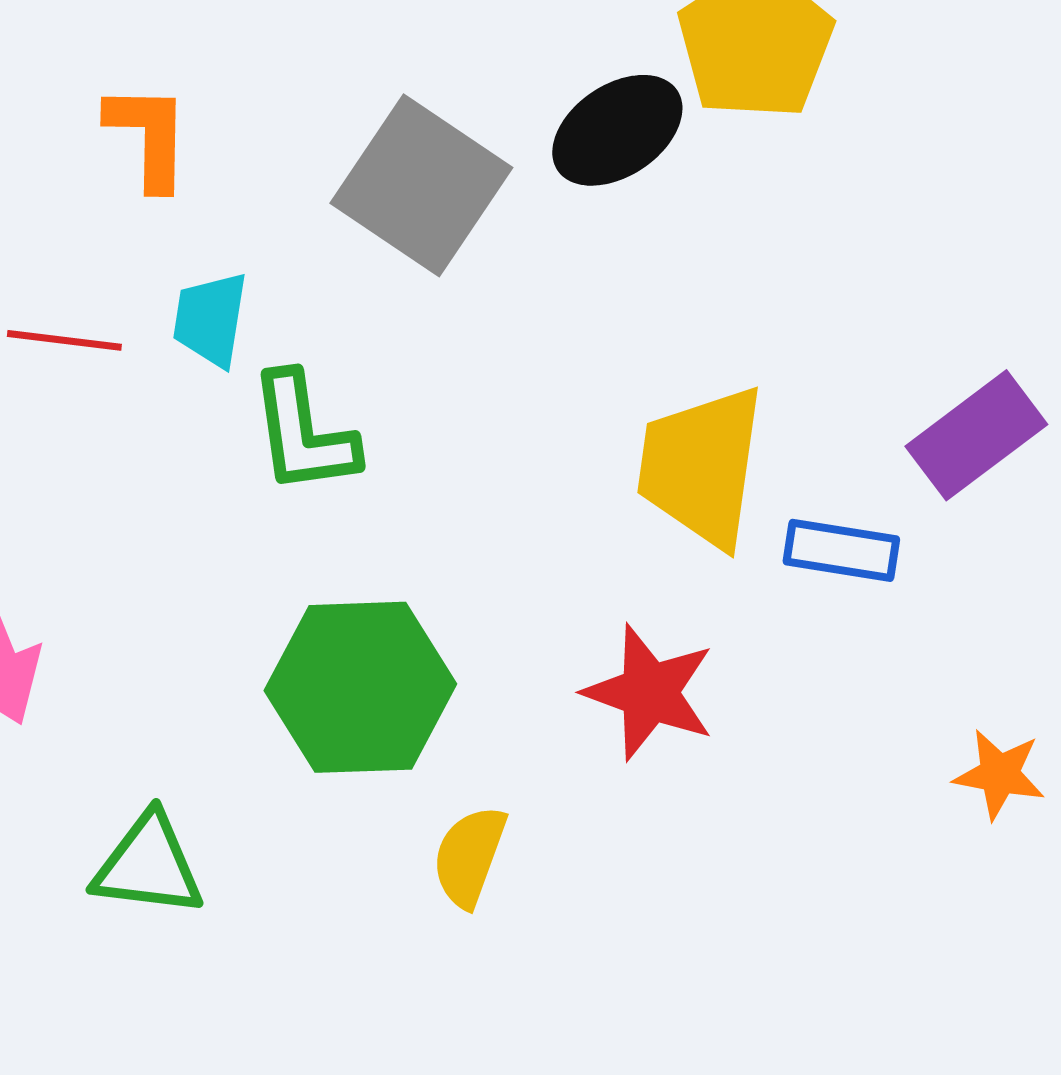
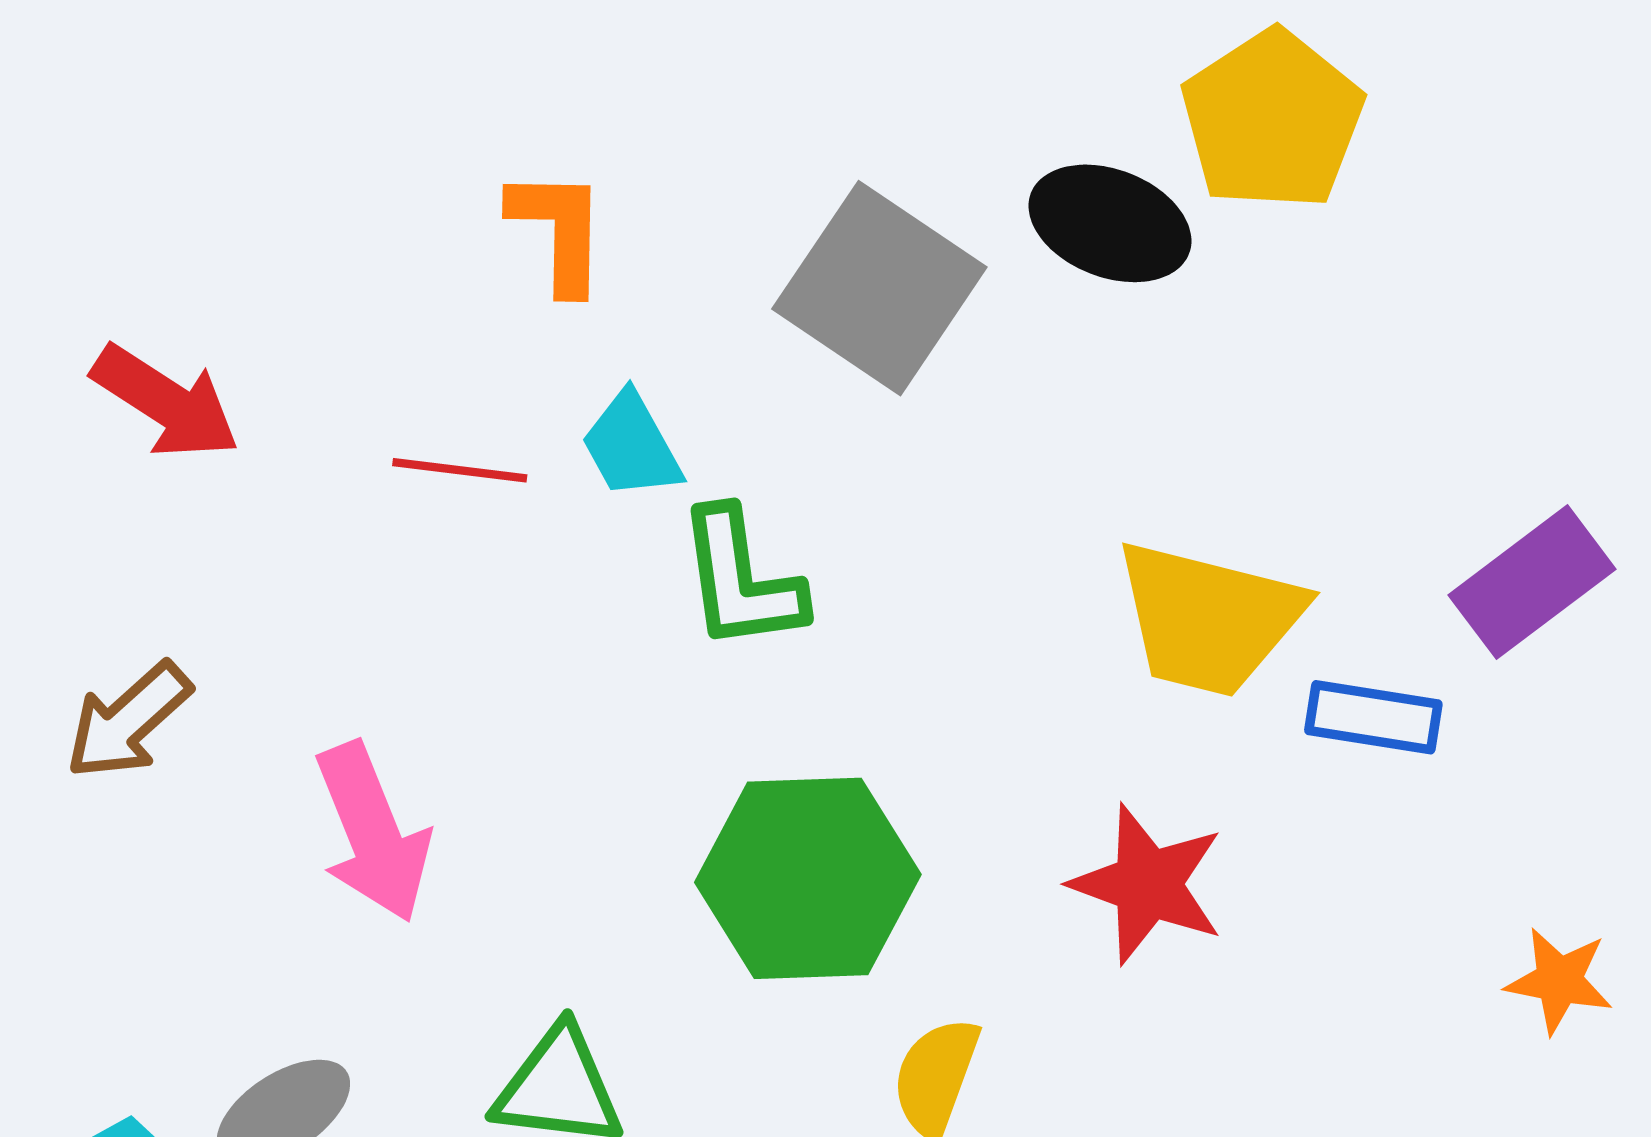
black ellipse: (617, 130) -> (1110, 223), turned 55
cyan trapezoid: (210, 319) -> (631, 446), turned -38
yellow trapezoid: (701, 466) -> (1209, 618), turned -84

